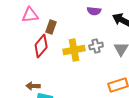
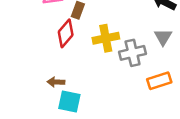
gray cross: (96, 46) -> (133, 53), moved, size x1.5

